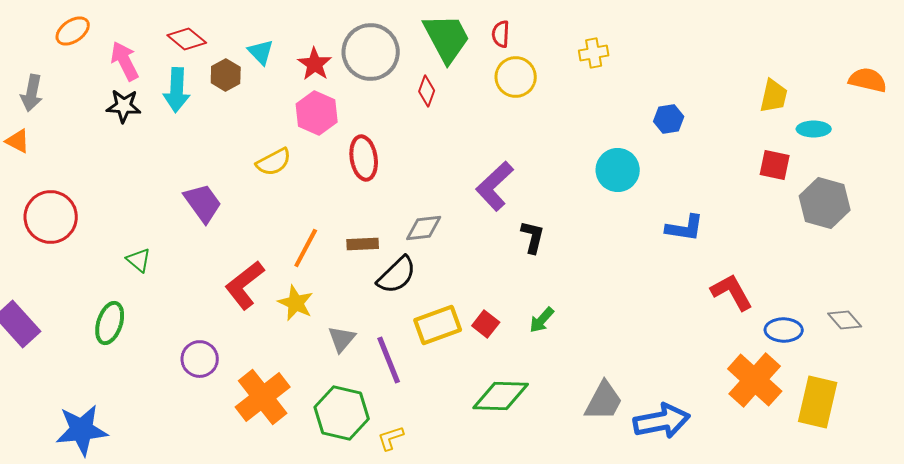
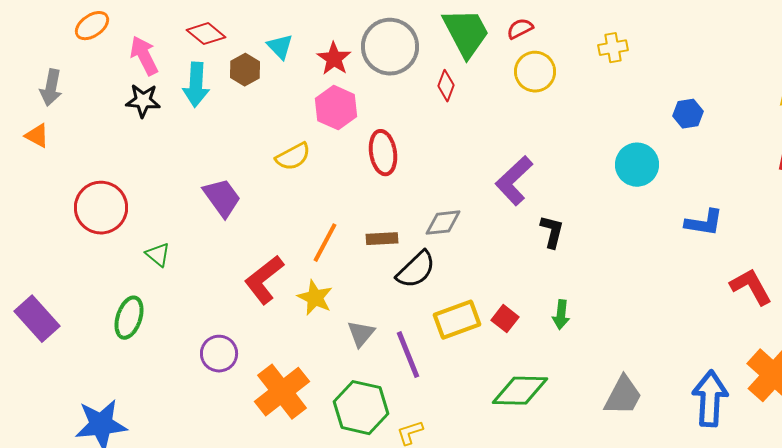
red semicircle: (501, 34) -> (520, 29), turned 60
red circle: (51, 217) -> (101, 208), moved
green arrow: (542, 320) -> (561, 315), turned -36
blue arrow: (662, 421) -> (710, 399), moved, turned -76

